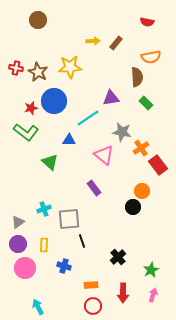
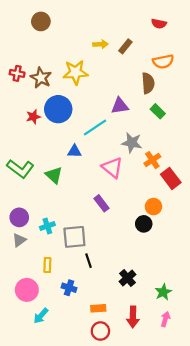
green L-shape: (26, 132) -> (20, 169), moved
purple circle: (18, 244) -> (19, 217), moved
cyan arrow: (38, 307) -> (41, 316), moved, turned -112

